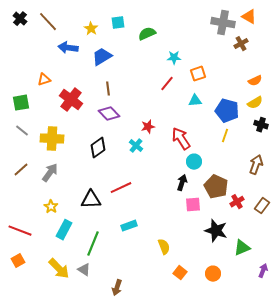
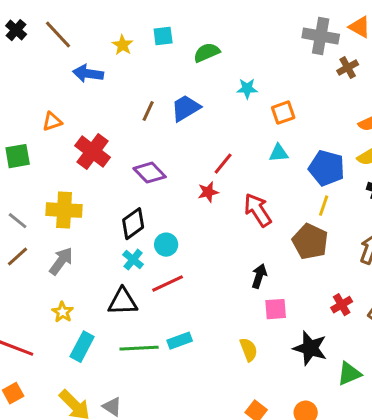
blue trapezoid: (102, 57) -> (186, 108), moved
red line: (167, 84) -> (223, 164), moved
brown line: (108, 89) -> (148, 111), moved, turned 32
gray line: (22, 131) -> (18, 221), moved
cyan cross: (136, 146) -> (133, 260), moved
cyan circle: (194, 162) -> (166, 245), moved
brown pentagon: (216, 187) -> (310, 242), moved
green line: (93, 244) -> (139, 348), moved, turned 65
yellow semicircle: (164, 247) -> (249, 350), moved

